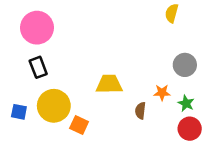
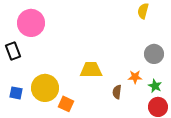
black rectangle: (38, 67) -> (13, 51), moved

